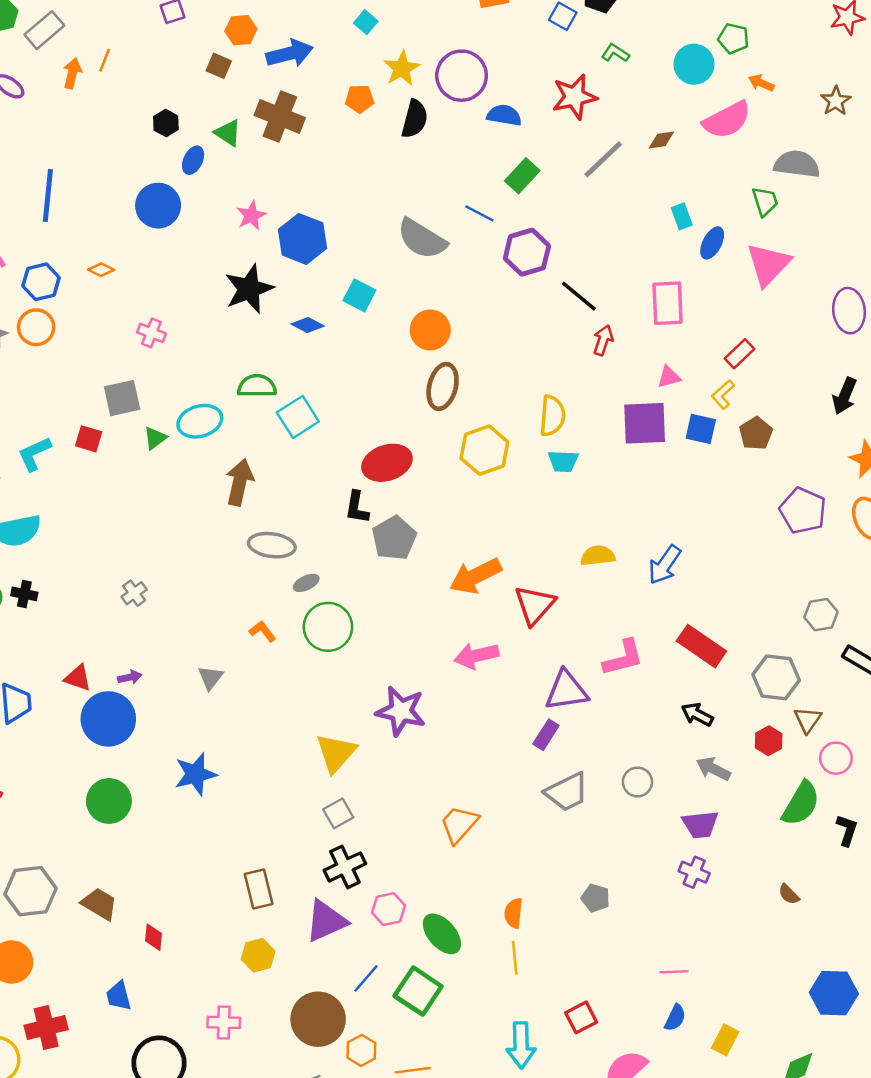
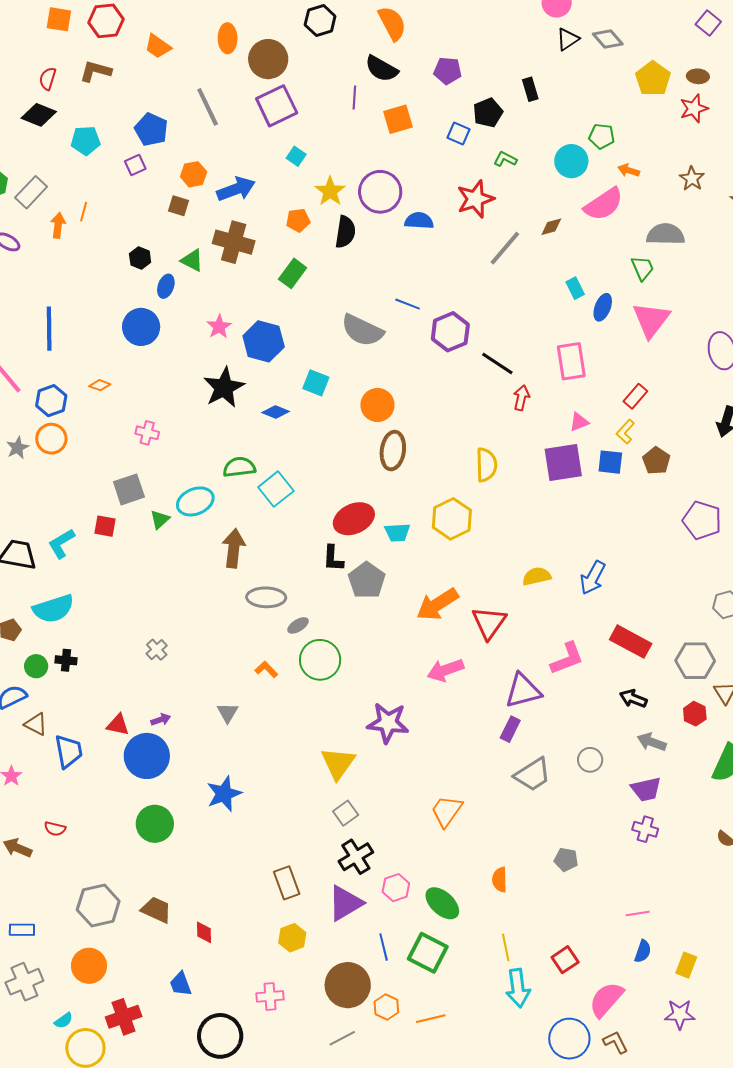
green rectangle: (522, 176) -> (293, 273), moved
yellow hexagon: (484, 450) -> (452, 519), moved
cyan trapezoid: (563, 461) -> (397, 532), moved
yellow line: (515, 958) -> (506, 947), moved
blue line: (366, 978) -> (384, 947), turned -48

